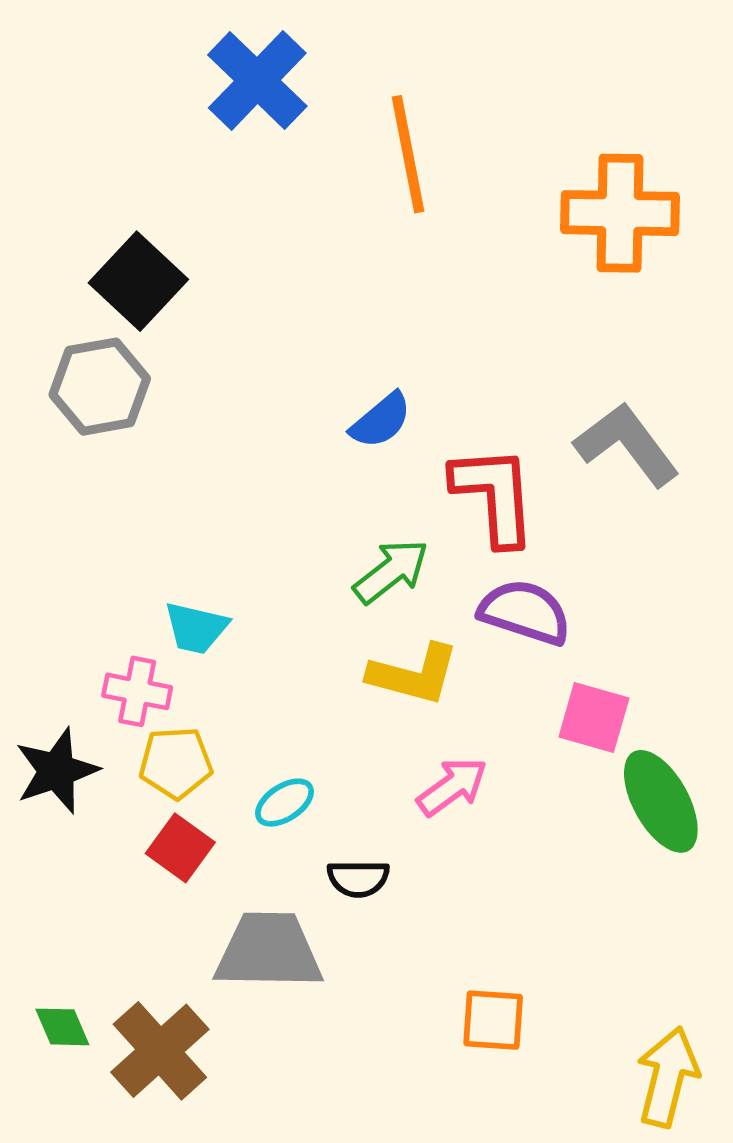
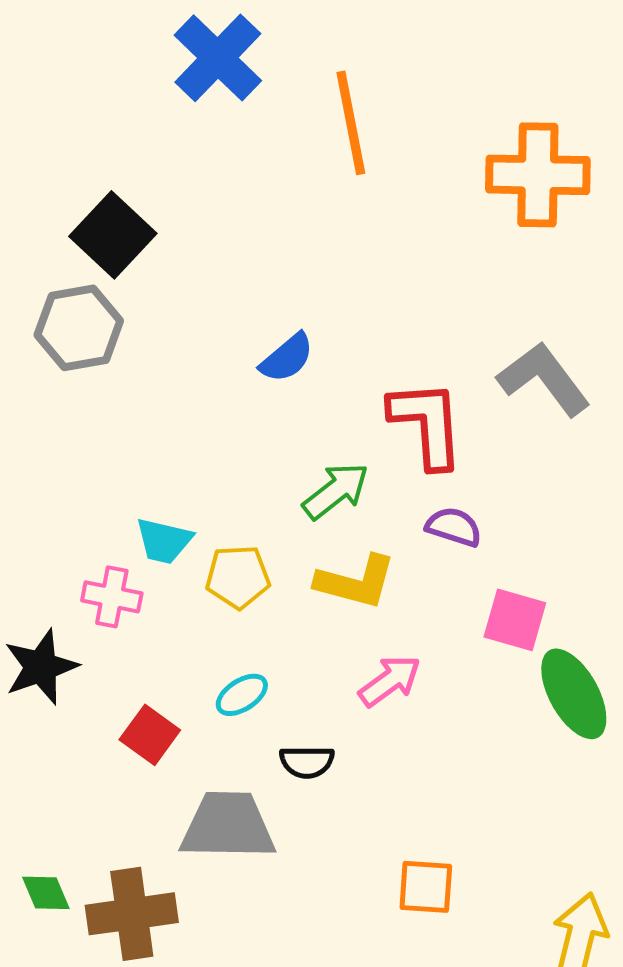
blue semicircle: (381, 421) -> (287, 358), moved
purple semicircle: (525, 612) -> (454, 527), size x0.7
yellow pentagon: (176, 763) -> (238, 577), moved
brown cross: (160, 1051) -> (132, 914), turned 34

